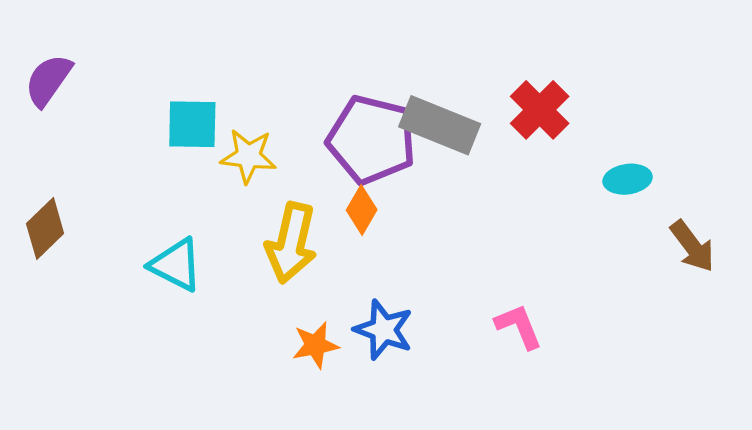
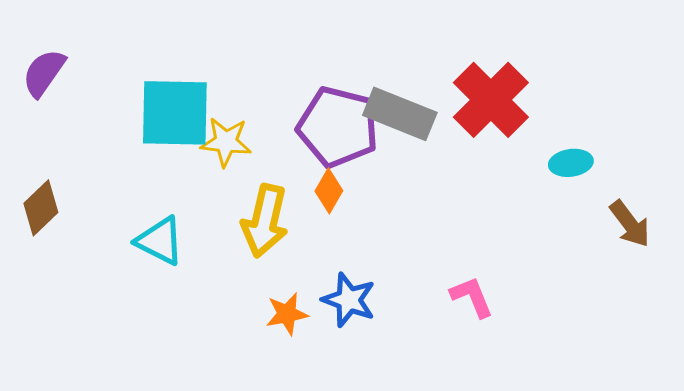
red cross: (540, 110) -> (491, 100), size x1.4
cyan square: (192, 124) -> (175, 113), size x1.5

